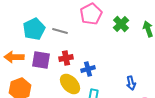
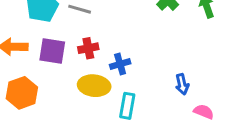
yellow ellipse: (70, 84) -> (94, 86), turned -40

